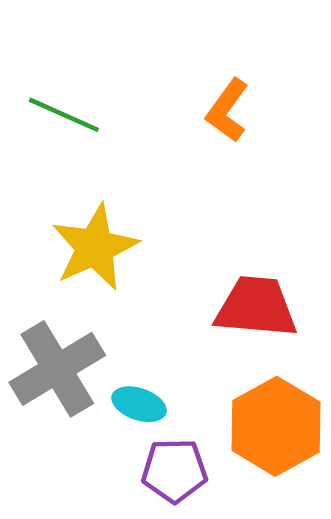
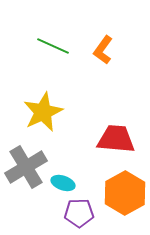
green line: (64, 115) -> (53, 46), moved

